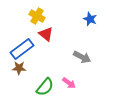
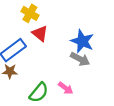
blue star: (90, 19) -> (82, 41), moved, size x1.5

